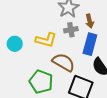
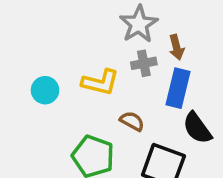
brown semicircle: (64, 62) -> (132, 121), size x0.6

